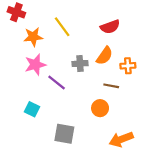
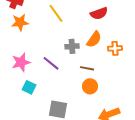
orange star: (33, 37) -> (20, 22), moved
pink star: (35, 65) -> (21, 62), moved
brown line: (111, 86) -> (87, 68), moved

